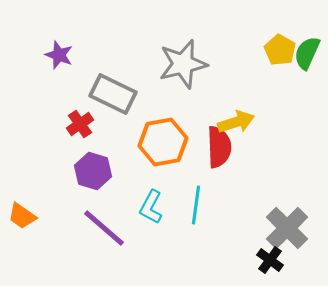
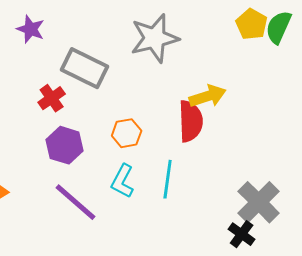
orange hexagon: (163, 142) -> (127, 133), moved, size x0.6

